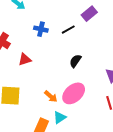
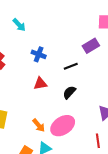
black line: (68, 30) -> (71, 66), moved
red triangle: (25, 59) -> (40, 84), moved

